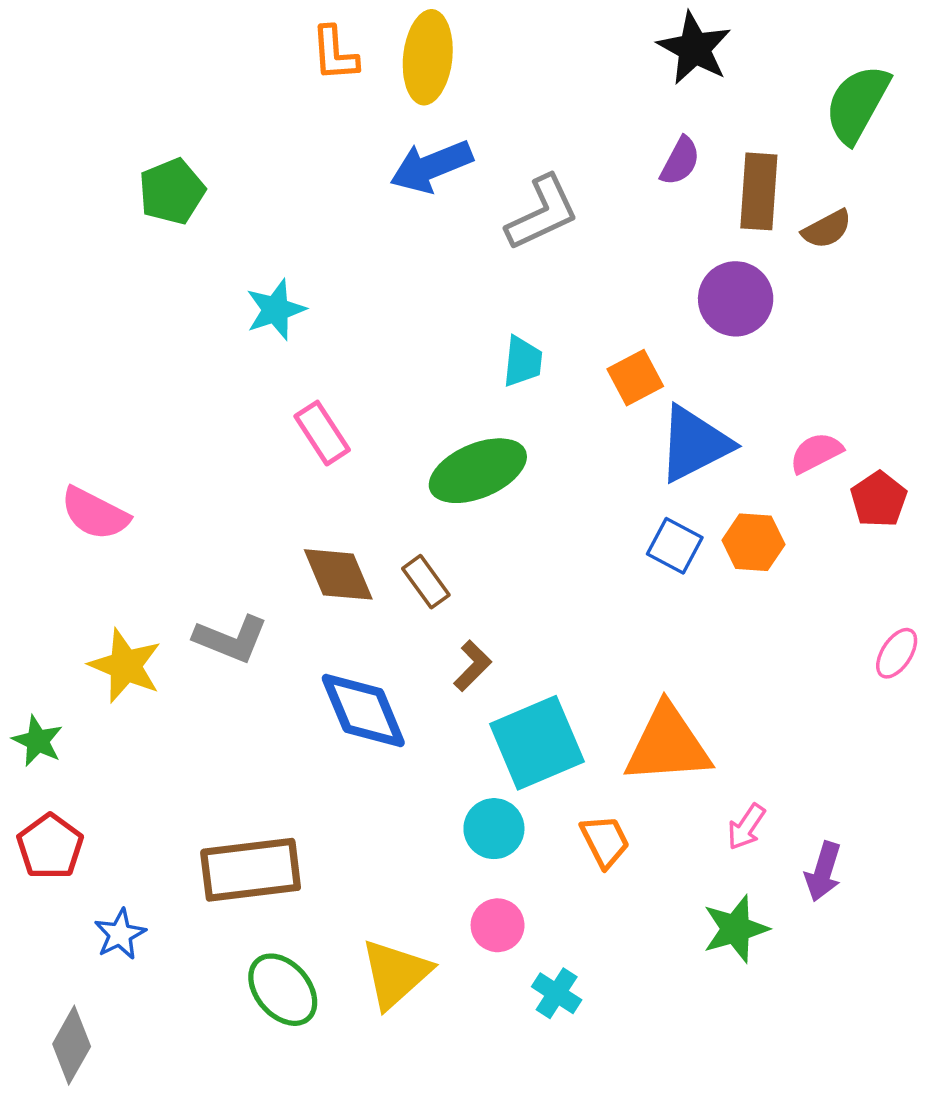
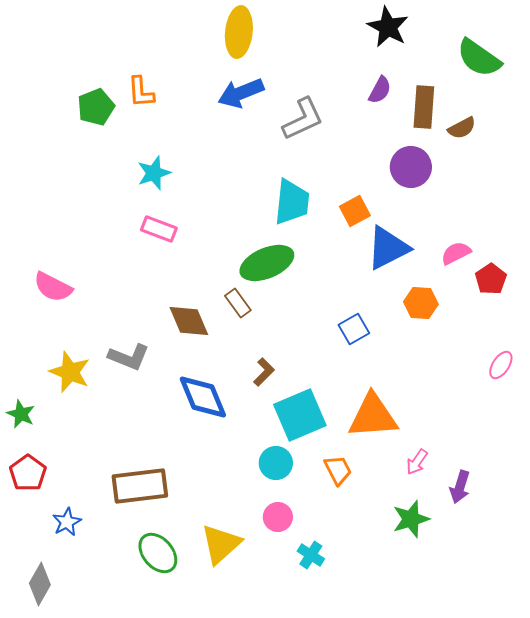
orange L-shape: (335, 54) -> (141, 92), moved
green semicircle: (857, 104) -> (479, 58), turned -84
cyan trapezoid: (523, 362) -> (292, 202), size x1.6
pink rectangle: (322, 433) -> (159, 229), moved, turned -36
blue square: (675, 546) -> (354, 329), moved, turned 32
brown rectangle: (426, 582) -> (238, 303), moved

